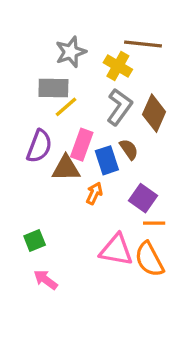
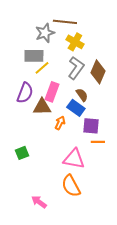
brown line: (143, 44) -> (65, 22), moved
blue rectangle: (107, 160) -> (76, 108), moved, turned -36
purple square: (143, 198) -> (91, 126), turned -30
orange semicircle: (149, 259) -> (71, 186), moved
pink arrow: (46, 280) -> (39, 202), moved

